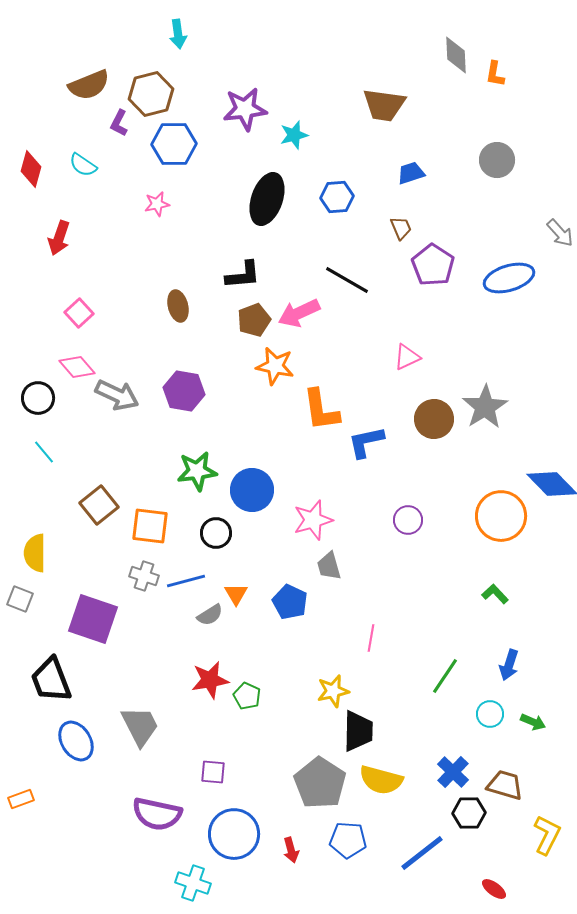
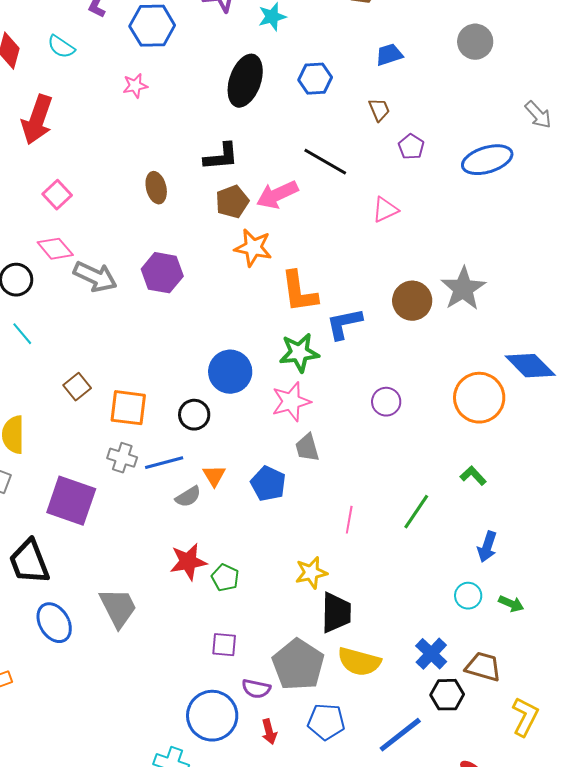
red arrow: (59, 238) -> (37, 120), size x1.4
purple pentagon: (433, 265) -> (411, 147), size x0.6
pink triangle: (407, 357) -> (385, 210), moved
green star: (197, 471) -> (299, 353), moved
brown square: (99, 505) -> (77, 387), size x0.7
green line: (445, 676) -> (416, 512), moved
purple square: (213, 772) -> (224, 645), moved
purple semicircle: (157, 814) -> (256, 689), moved, size x0.6

